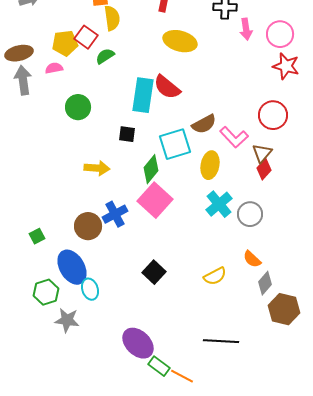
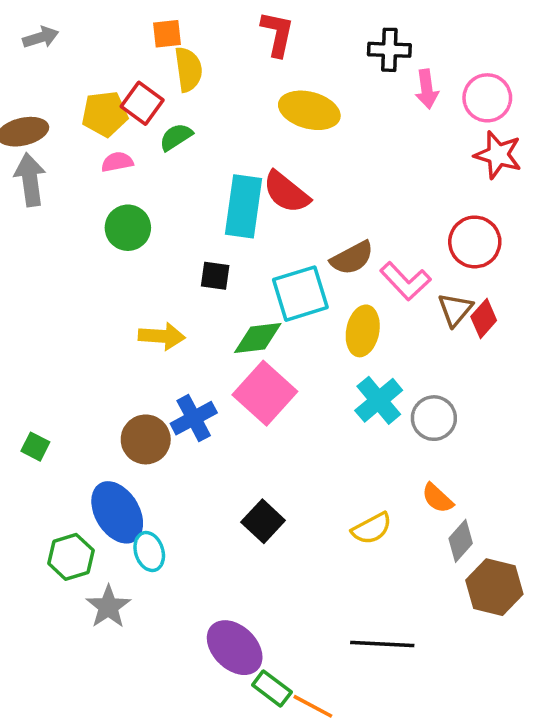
pink semicircle: (54, 68) -> (117, 162), moved
green diamond: (151, 169) -> (258, 338), turned 44
red diamond: (264, 169) -> (484, 318), moved
green square: (37, 236) -> (35, 447), moved, turned -35
gray star: (67, 320) -> (108, 607), turned 30

